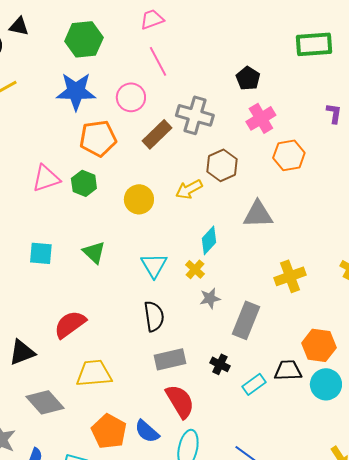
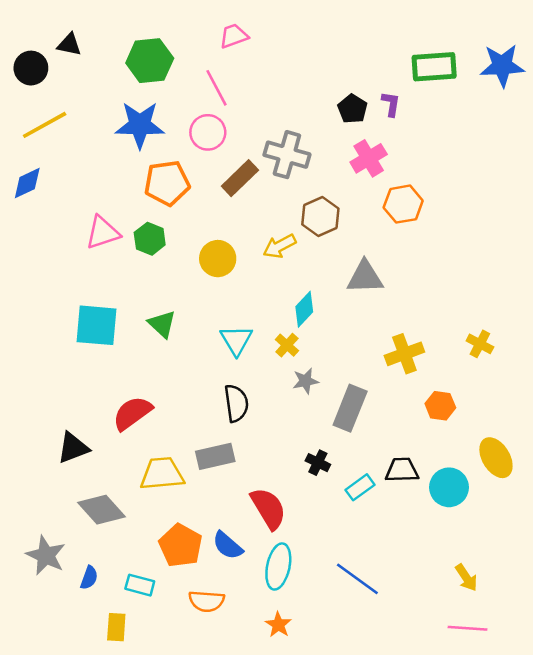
pink line: (158, 61) -> (216, 88), moved
purple L-shape: (334, 113) -> (391, 104), moved
cyan square: (41, 253) -> (96, 325), size x1.5
orange hexagon: (319, 345) -> (440, 406), moved, size x0.7
gray rectangle: (170, 359) -> (215, 456), moved

